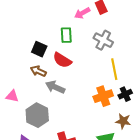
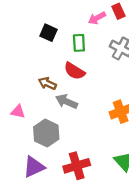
black square: (39, 49) -> (48, 33), moved

